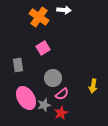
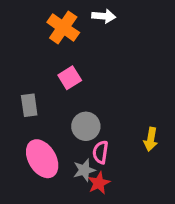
pink semicircle: (62, 94) -> (100, 152), turned 136
gray star: (44, 105) -> (84, 170), moved

